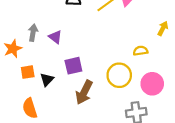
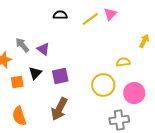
gray arrow: (33, 33) -> (22, 45), turned -49
black triangle: (47, 80) -> (35, 73), moved
brown arrow: (84, 92) -> (59, 109), moved

